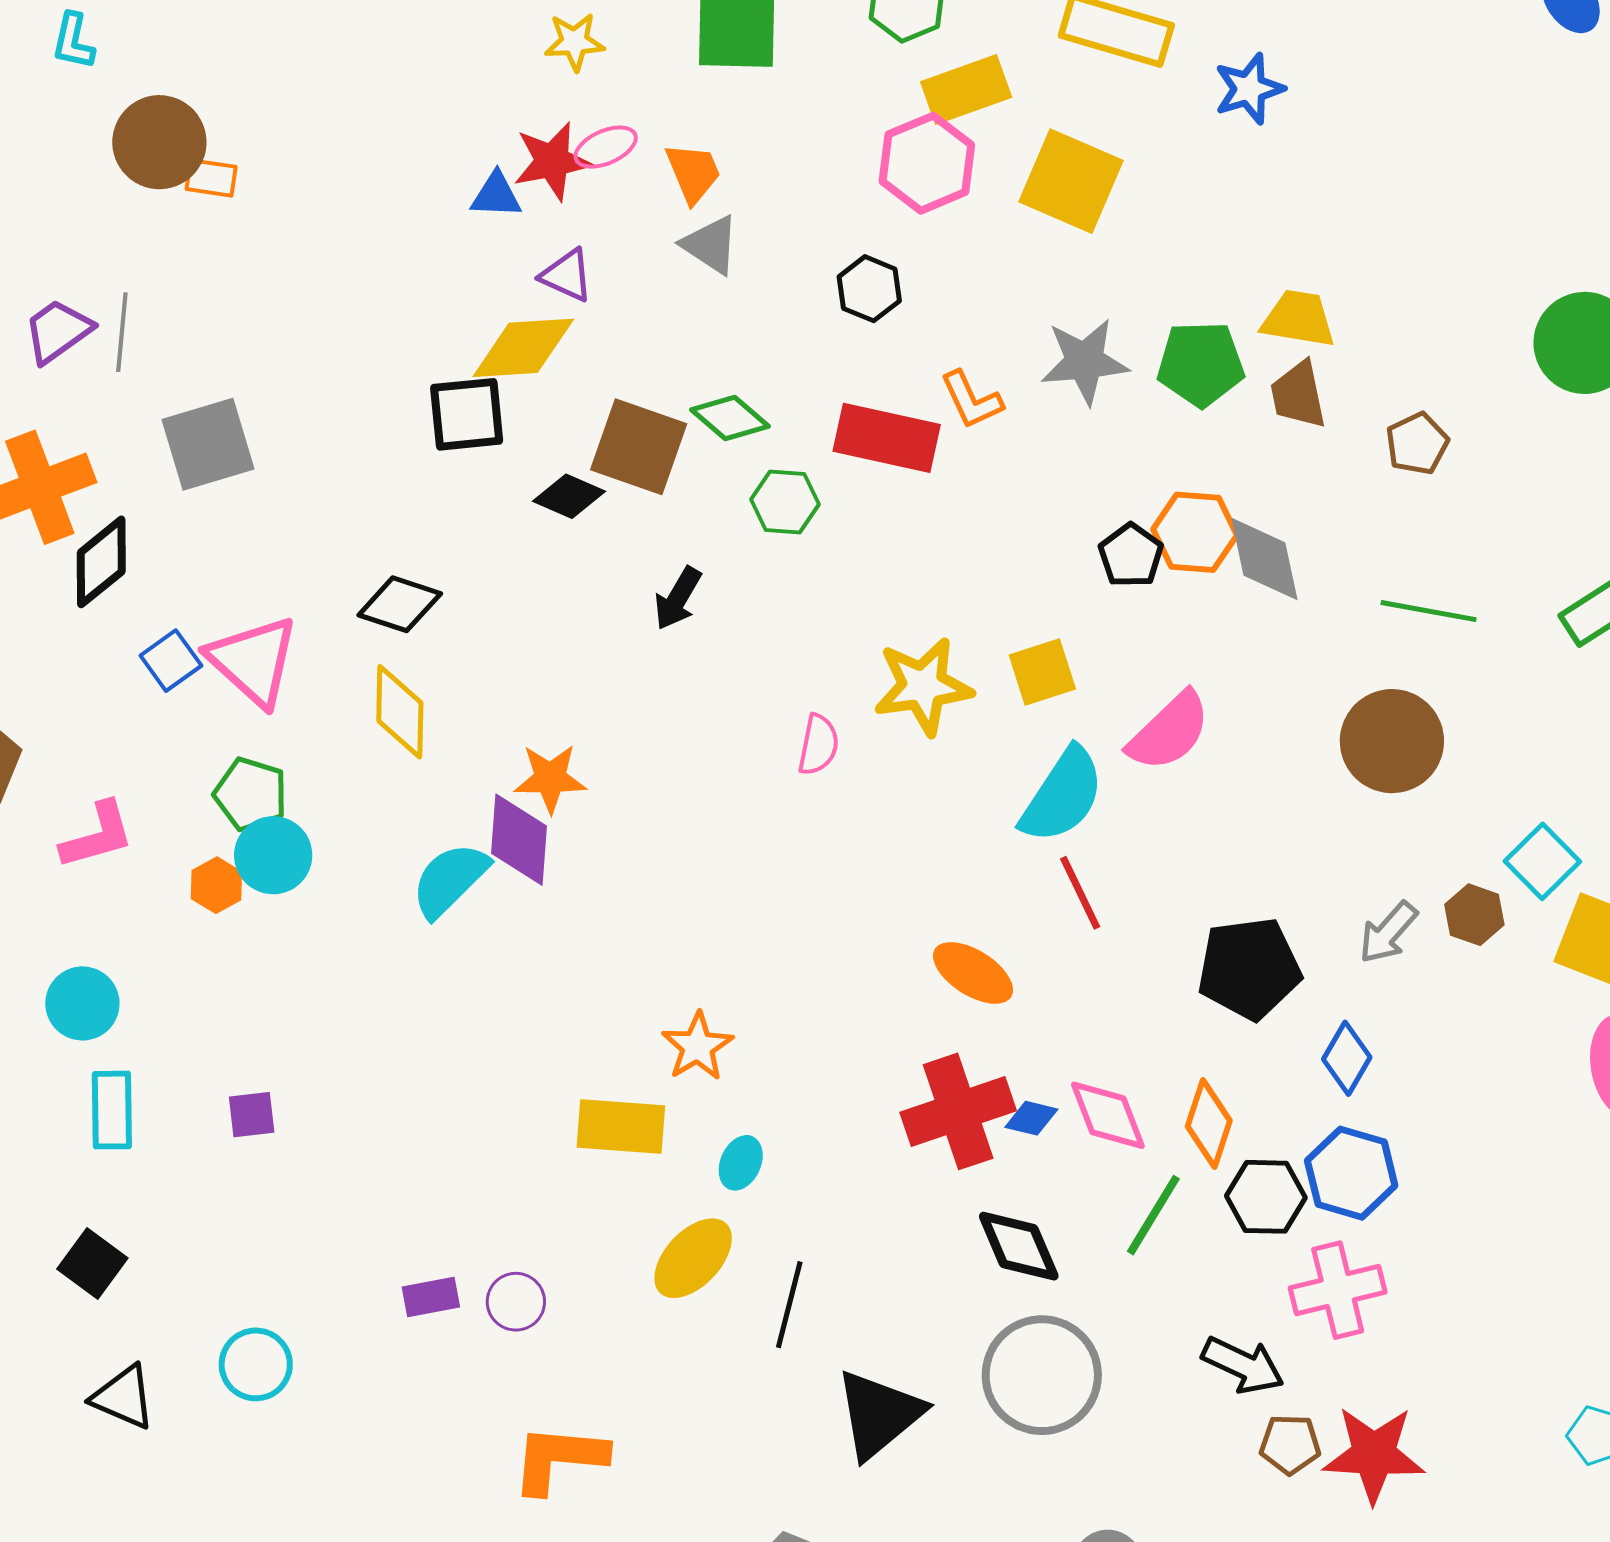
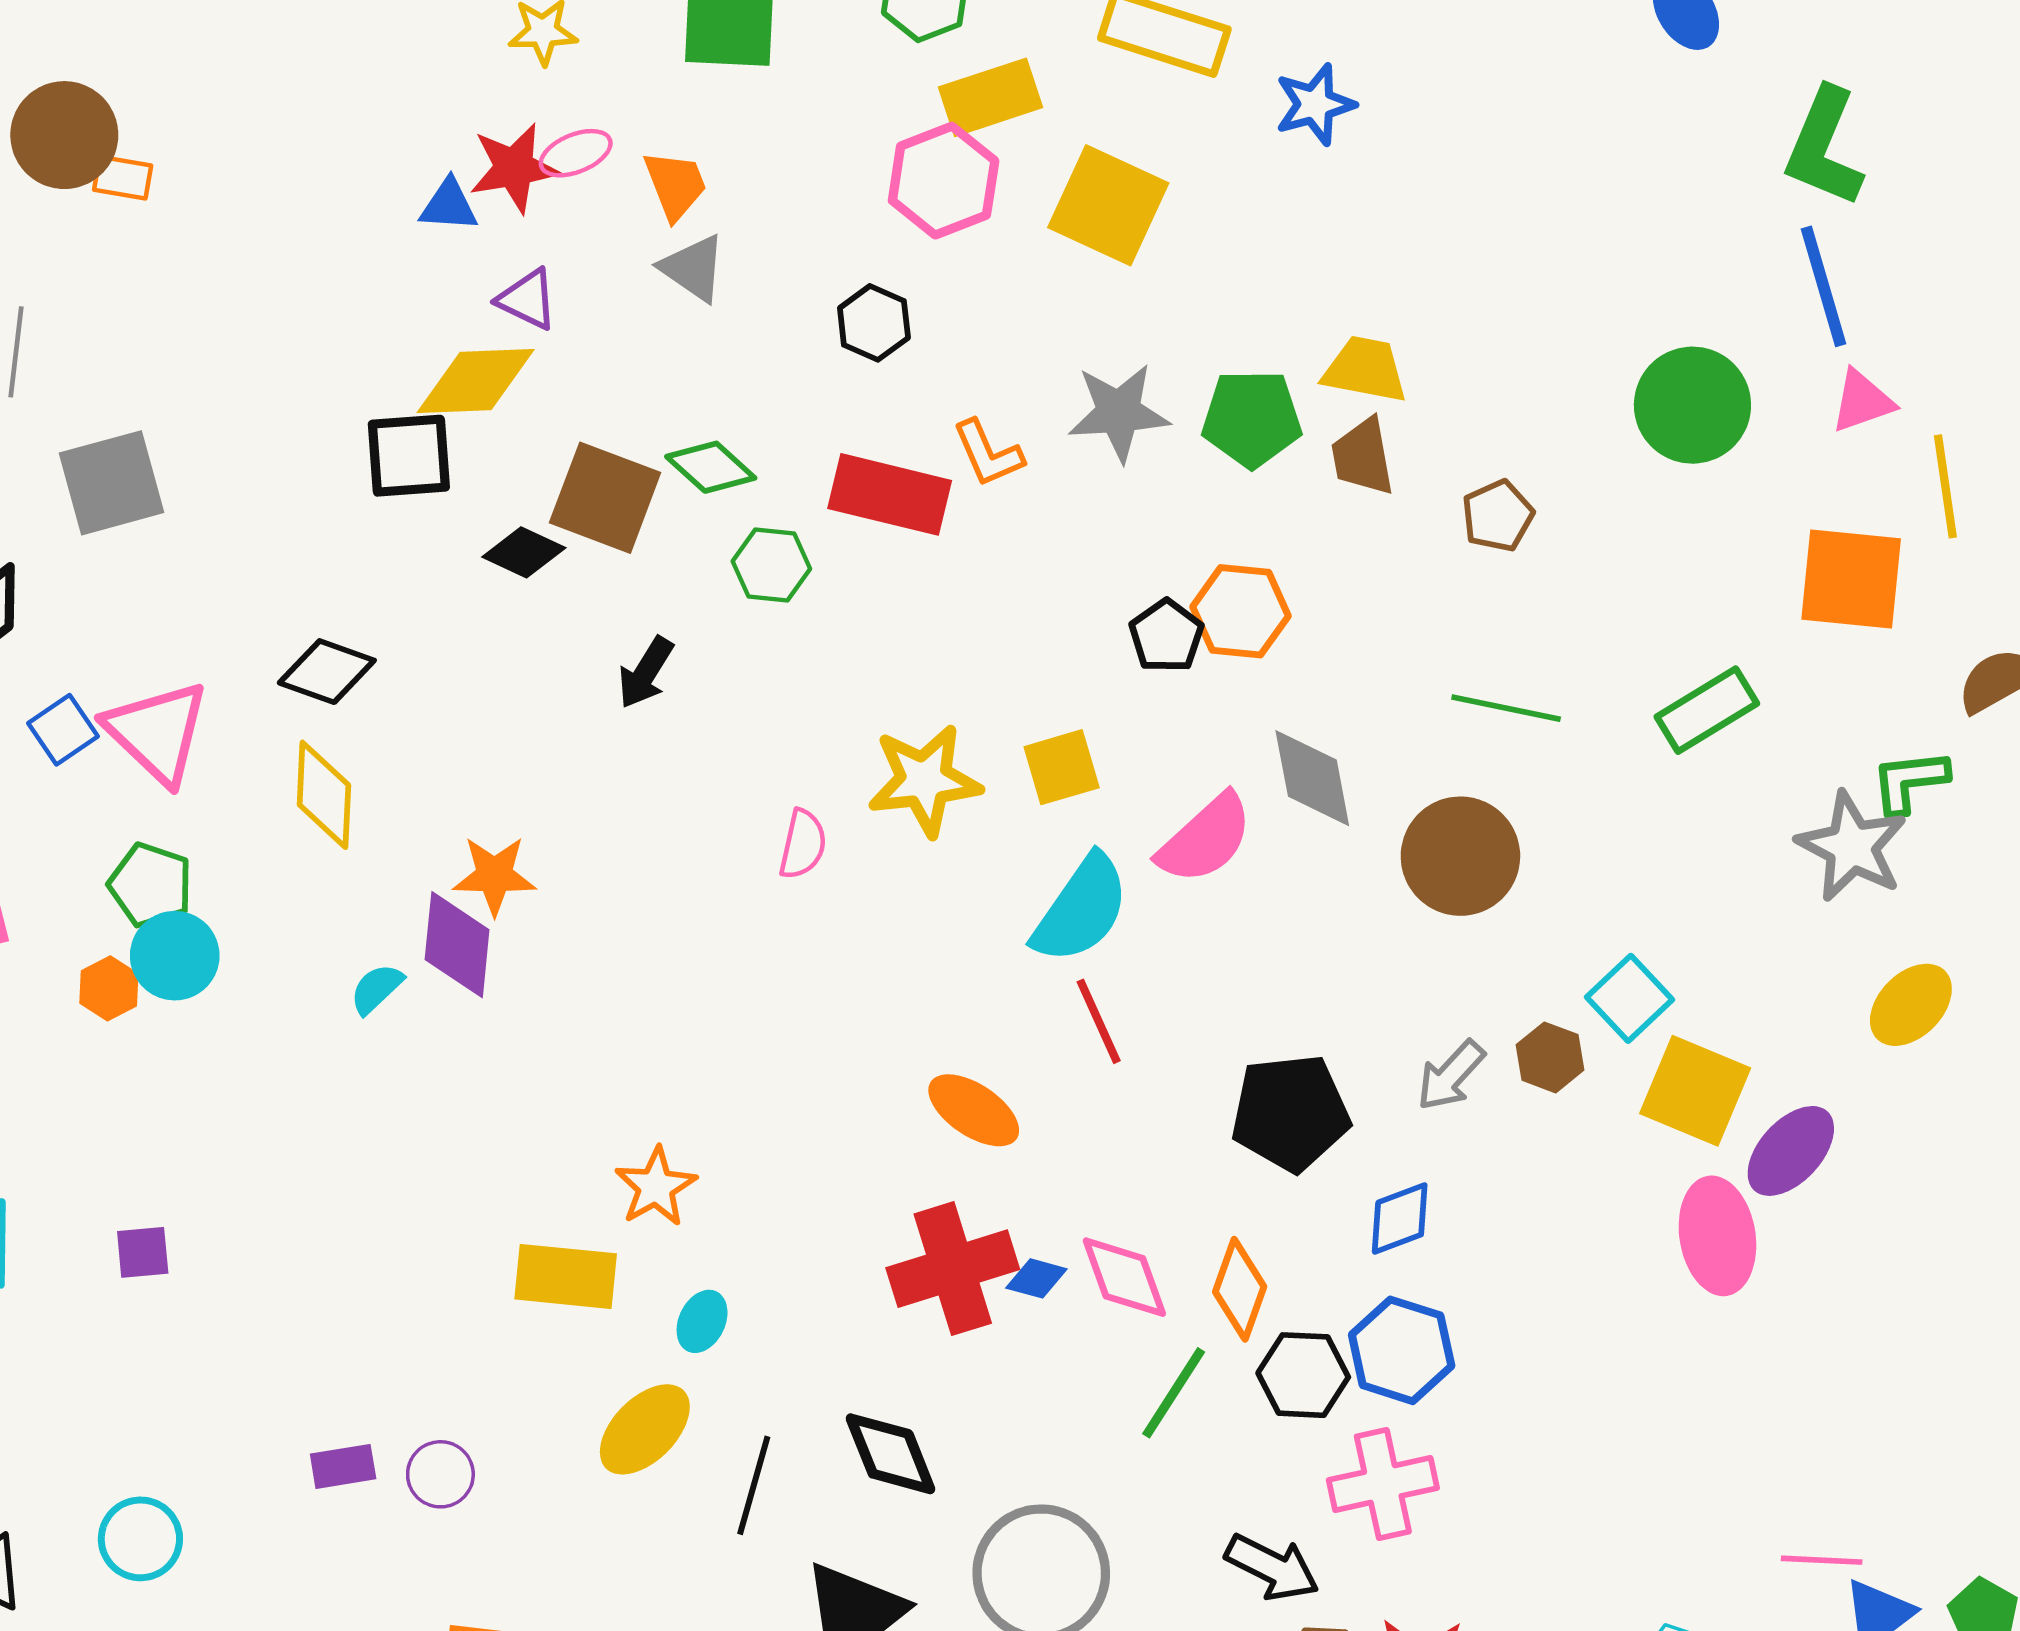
gray diamond: (1264, 559) -> (1312, 778), moved
cyan semicircle: (450, 880) -> (377, 989), size x0.6
blue diamond: (1347, 1058) -> (1400, 1218), turned 38
black diamond: (1019, 1246) -> (891, 1454), moved

